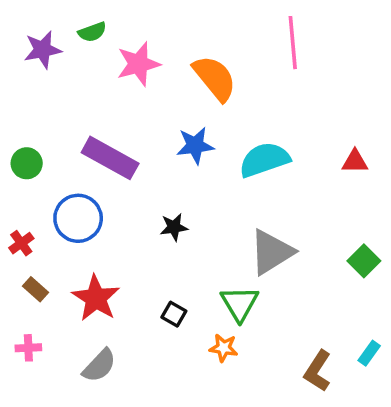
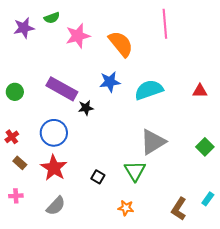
blue circle: (78, 218) -> (54, 133), moved
black star: (174, 227) -> (86, 108), moved
orange star: (224, 348) -> (126, 208), moved

